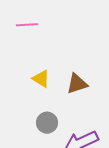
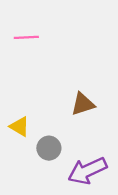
yellow triangle: (41, 79) -> (20, 127), moved

